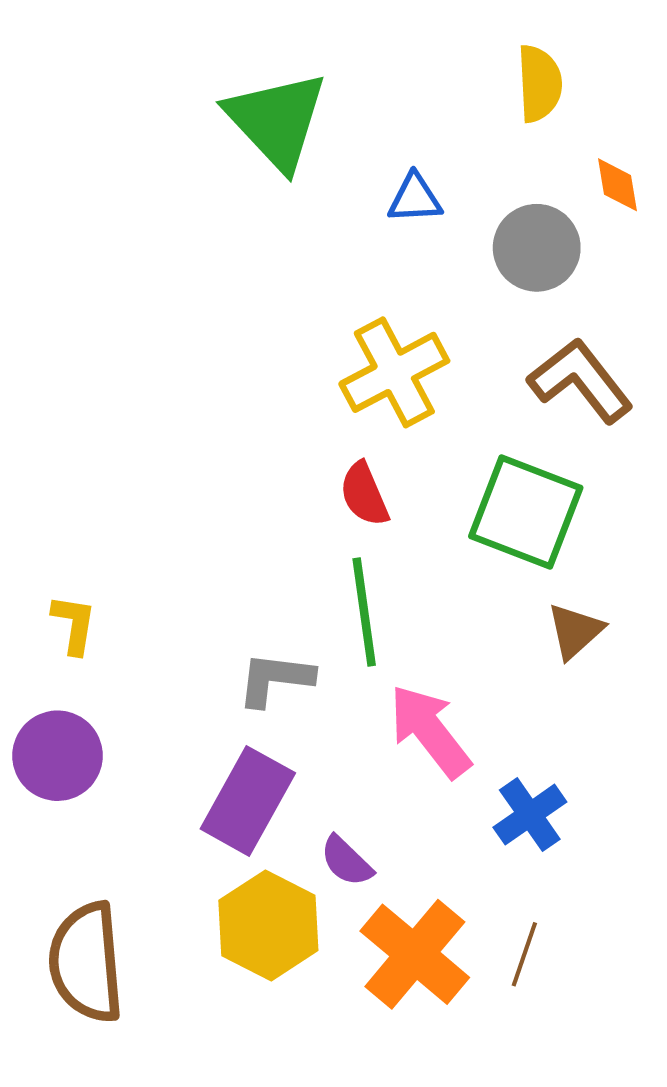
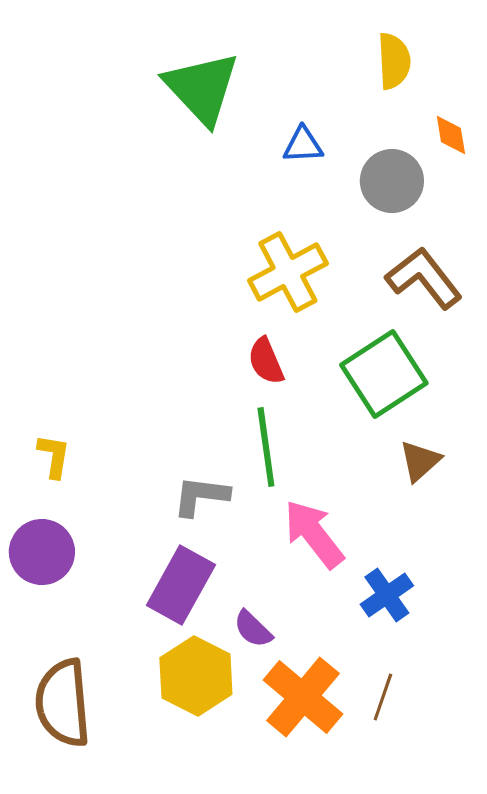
green square: (526, 512) -> (384, 374), turned 36

